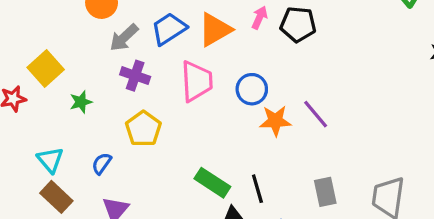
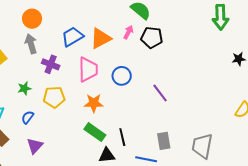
gray arrow: (124, 38) -> (31, 44), moved, turned 114
green star: (81, 102) -> (24, 88), moved
orange star: (275, 121) -> (94, 103), moved
yellow pentagon: (143, 129) -> (54, 97), turned 30

